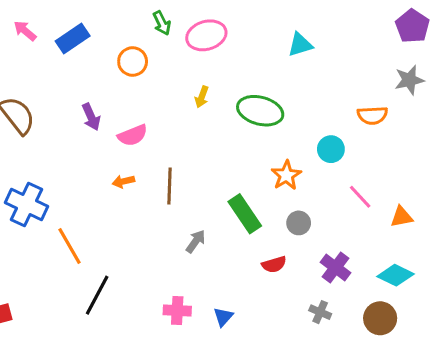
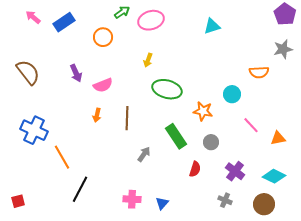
green arrow: (162, 23) -> (122, 12), turned -98
green ellipse: (260, 111) -> (167, 89), moved
orange star: (286, 175) -> (203, 111), turned -30
orange arrow: (123, 181) -> (97, 115), turned -64
red semicircle: (274, 264) -> (195, 169), turned -56

